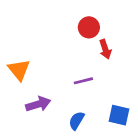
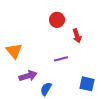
red circle: (89, 27) -> (57, 20), moved
blue semicircle: (77, 121) -> (46, 89), moved

